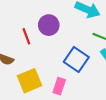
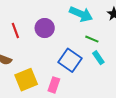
red line: (26, 36) -> (15, 31), moved

